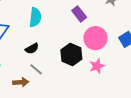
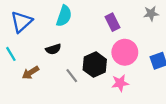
gray line: (36, 69) -> (72, 76), moved
brown arrow: (21, 82) -> (31, 73), moved, turned 140

